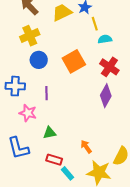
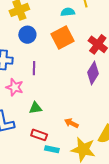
cyan semicircle: (105, 39) -> (68, 12), moved
orange arrow: (86, 147) -> (71, 123), turned -32
cyan rectangle: (68, 173) -> (52, 149), turned -40

